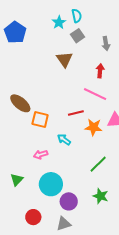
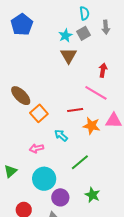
cyan star: (59, 22) -> (65, 36), moved
gray arrow: (106, 43) -> (106, 27), moved
orange square: (40, 120) -> (39, 113), turned 30
green line: (98, 164) -> (80, 162), moved

